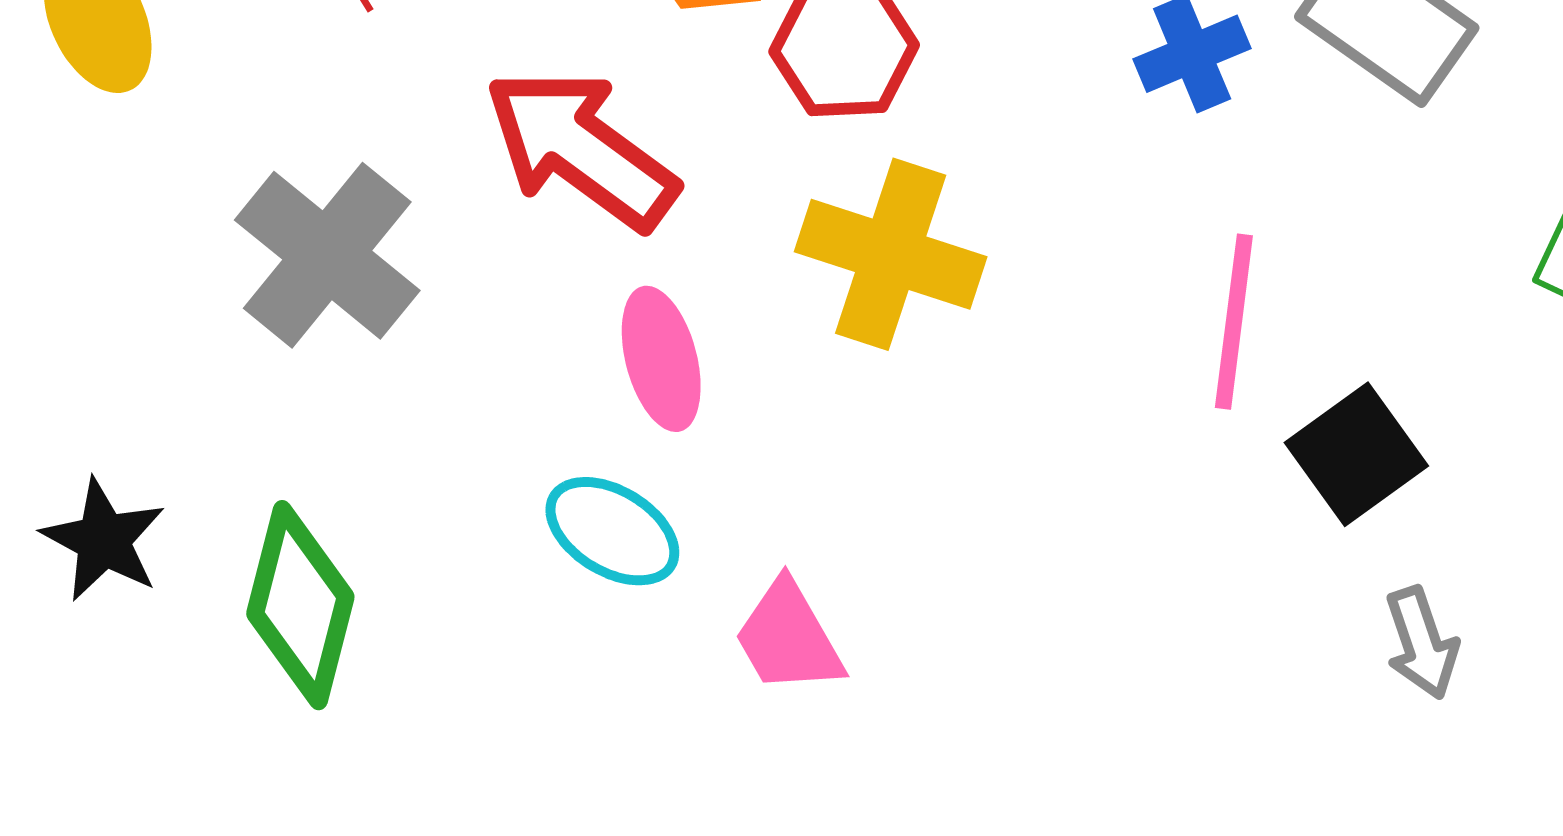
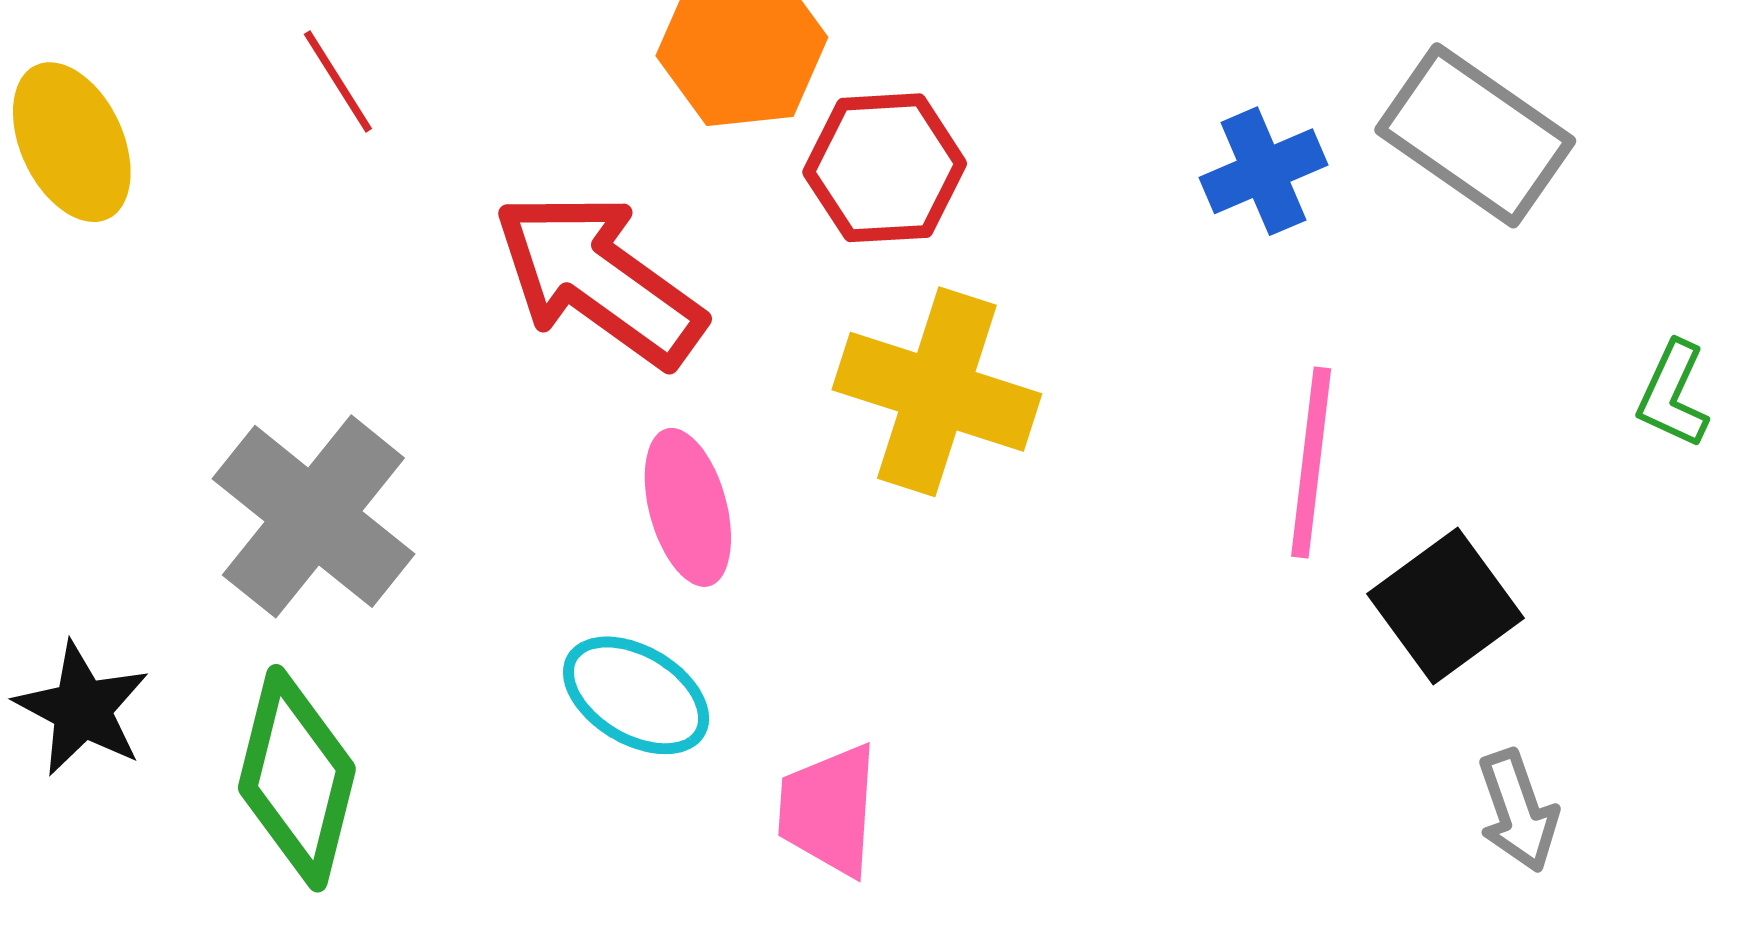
gray cross: (327, 255) -> (313, 516), moved
pink trapezoid: (788, 638) -> (829, 810), turned 34

